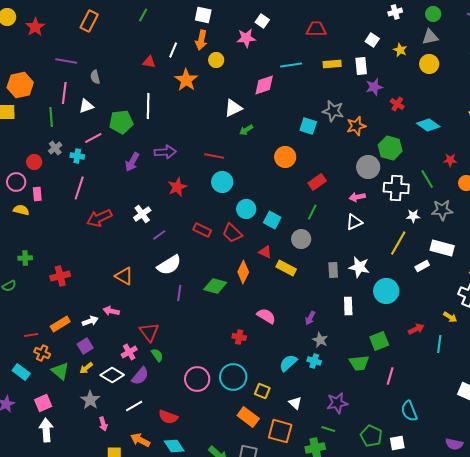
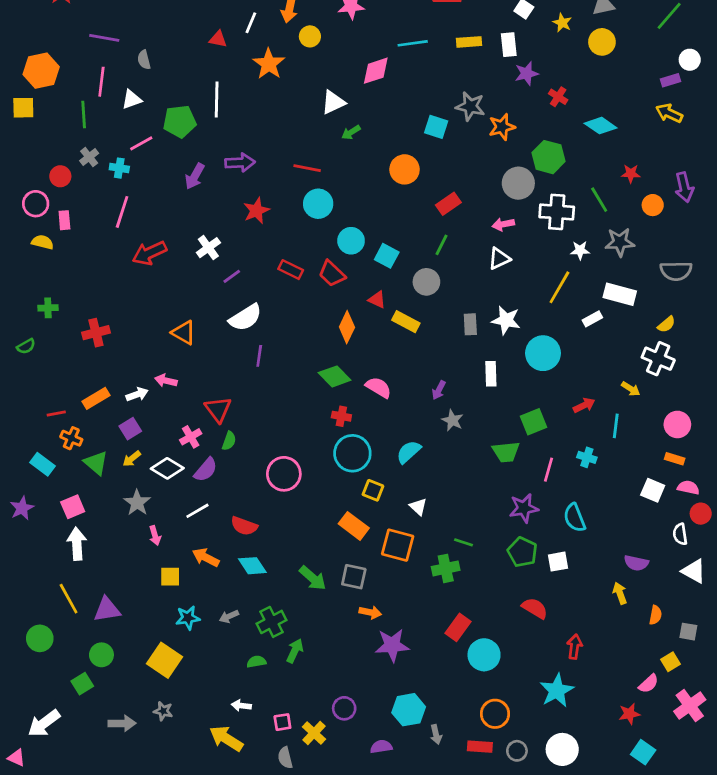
green diamond: (215, 286) -> (335, 376), moved, turned 30
green semicircle: (157, 355) -> (229, 441), turned 56
cyan cross: (314, 361) -> (587, 457), moved
cyan circle: (233, 377) -> (352, 453), moved
purple star: (337, 403) -> (524, 508), moved

